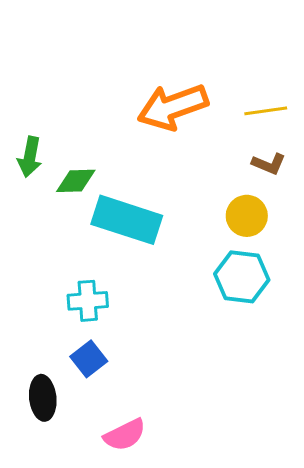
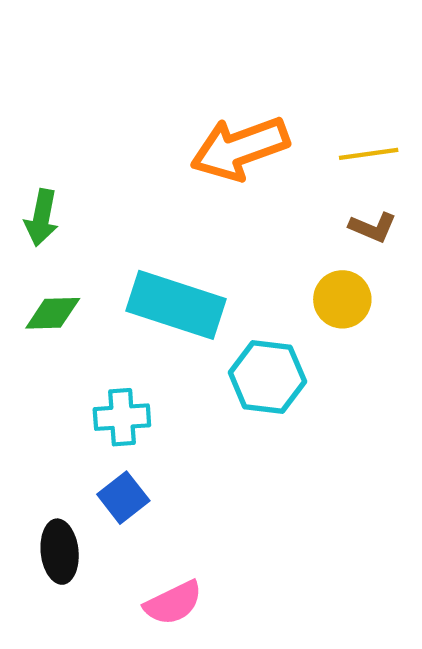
green diamond: (76, 181) -> (53, 313), moved
cyan hexagon: (242, 277) -> (267, 377), moved

